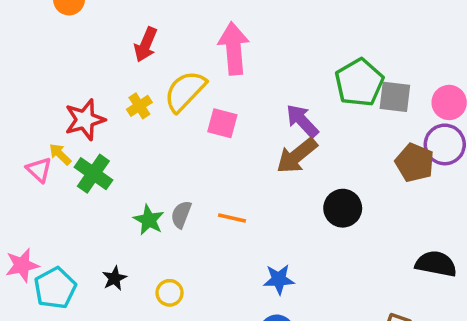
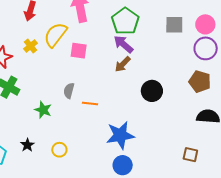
green pentagon: (359, 83) -> (125, 21), moved
brown arrow: (297, 156) -> (123, 64), size x0.7
brown pentagon: (415, 163) -> (200, 82), moved
gray semicircle: (181, 214) -> (69, 91), moved
blue star: (279, 279) -> (120, 135), size x1.6

